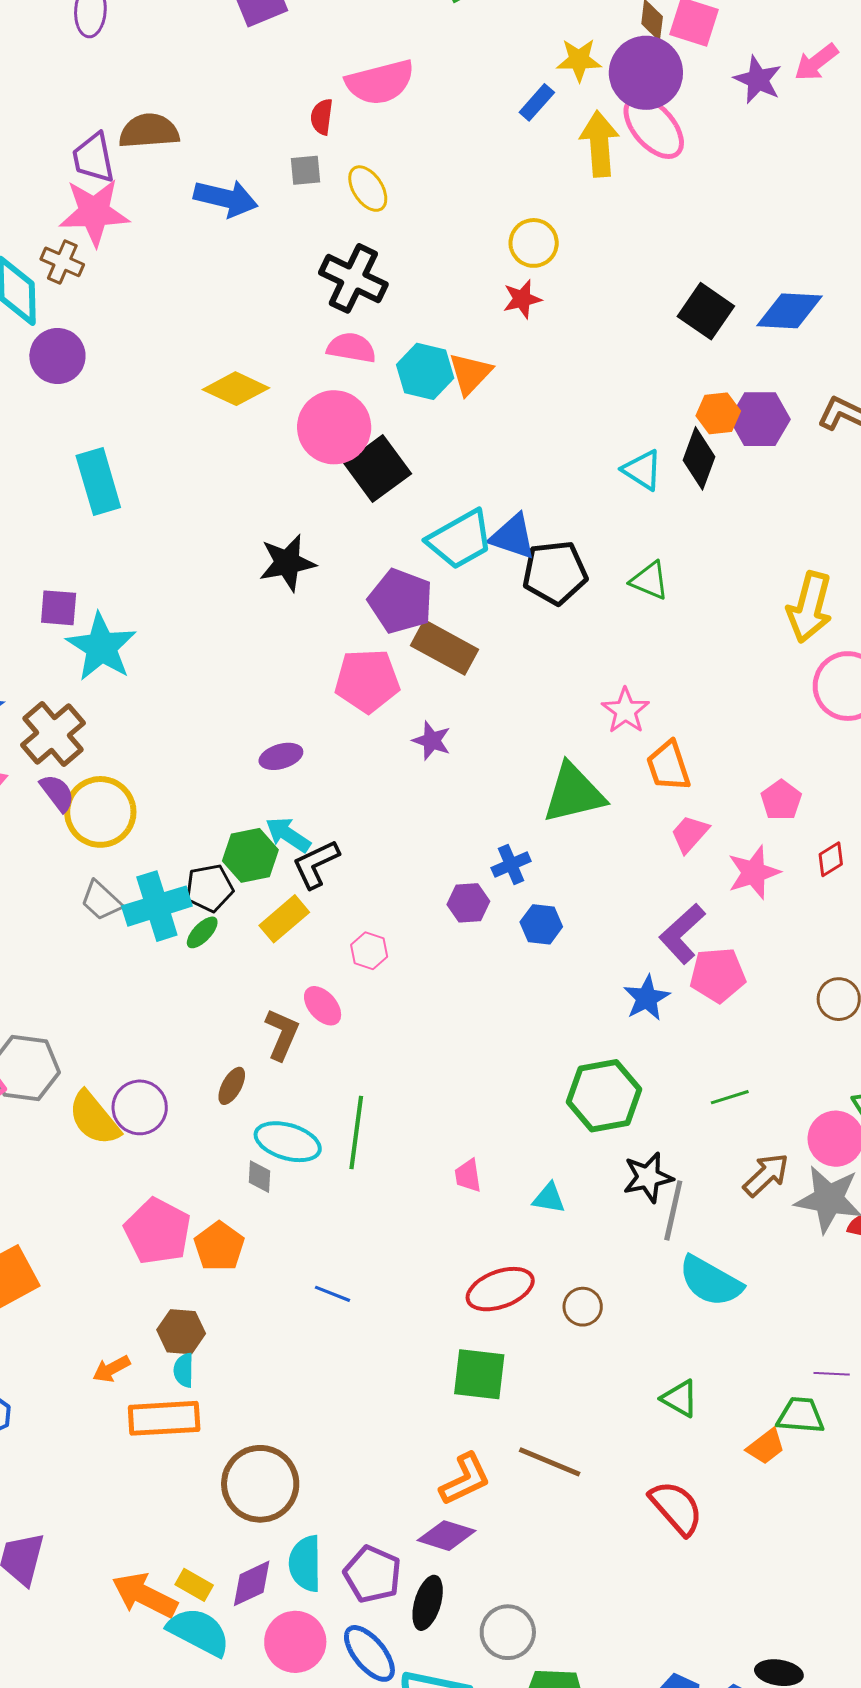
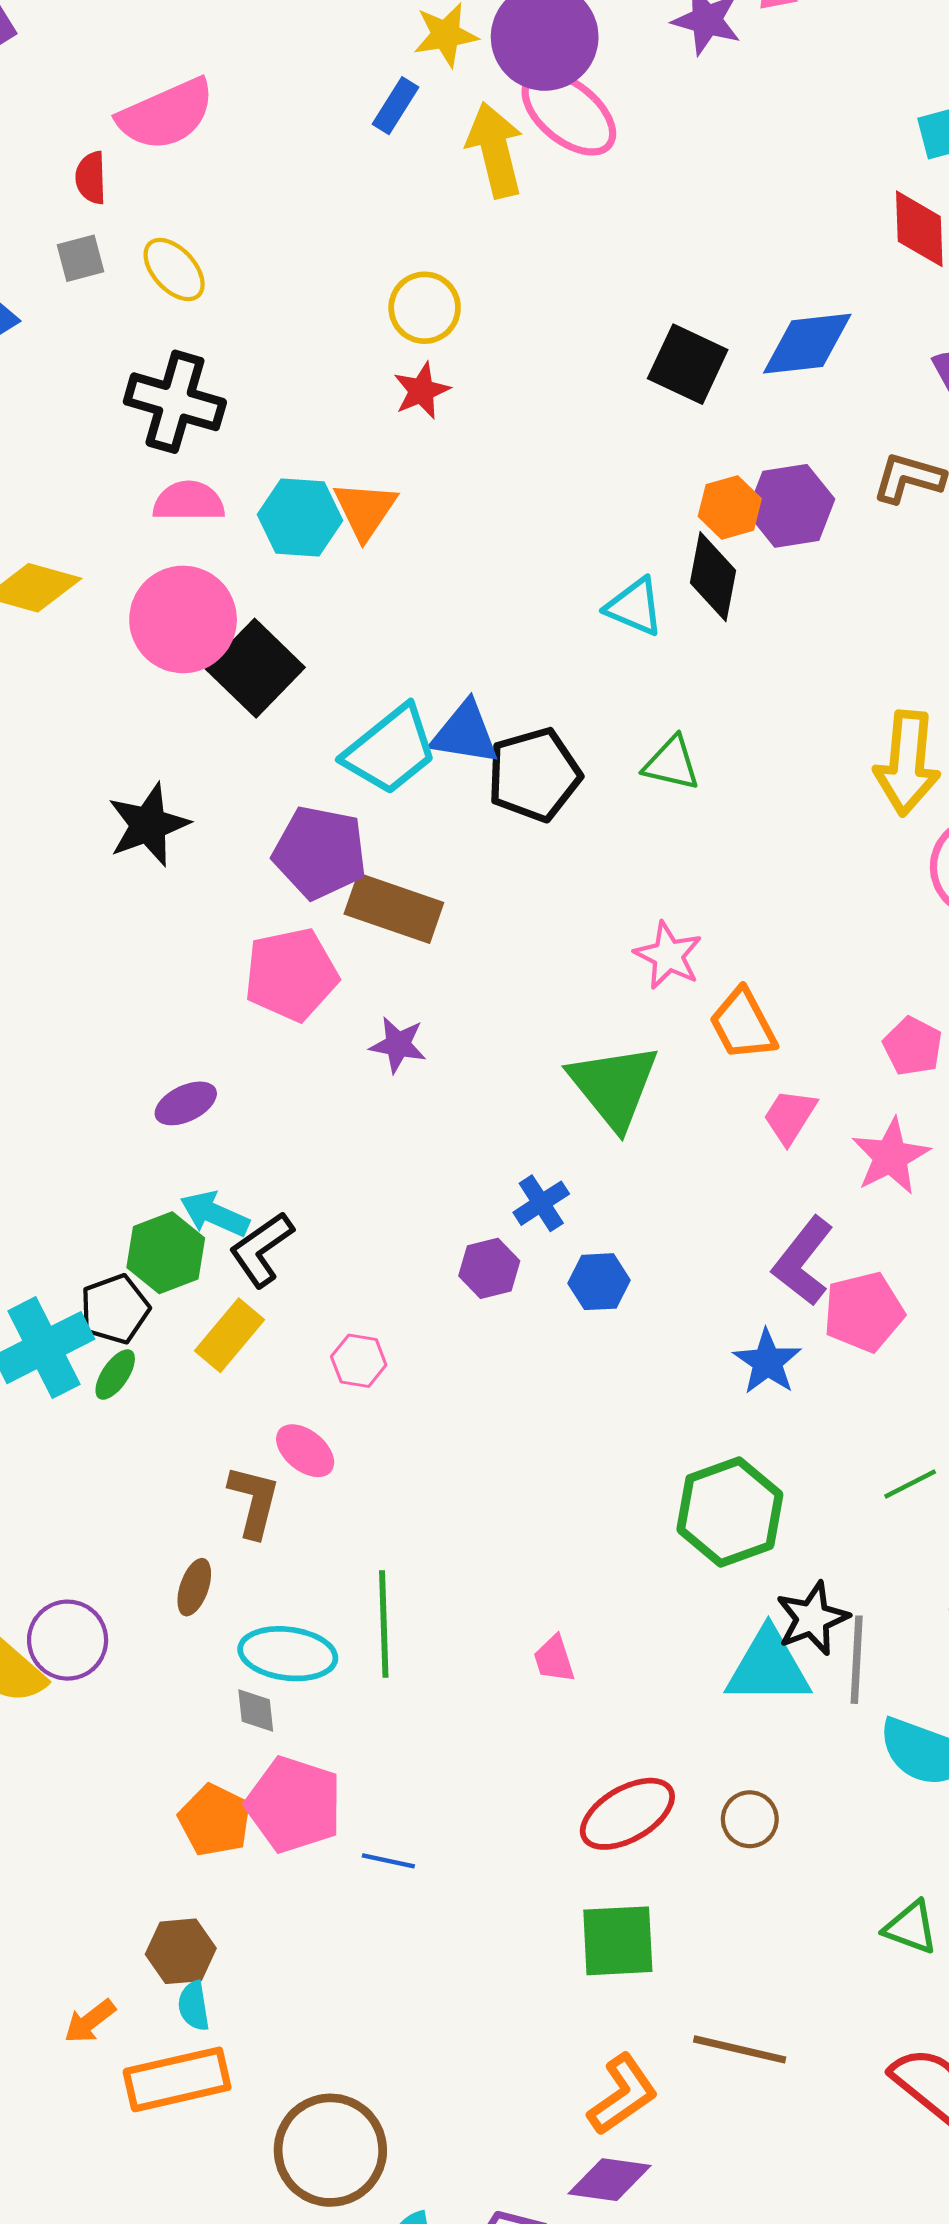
green triangle: (574, 793) -> (614, 1086), turned -46
cyan triangle: (549, 1198) -> (768, 1667), moved, size x1.8
pink pentagon: (158, 1231) -> (294, 1805), moved

